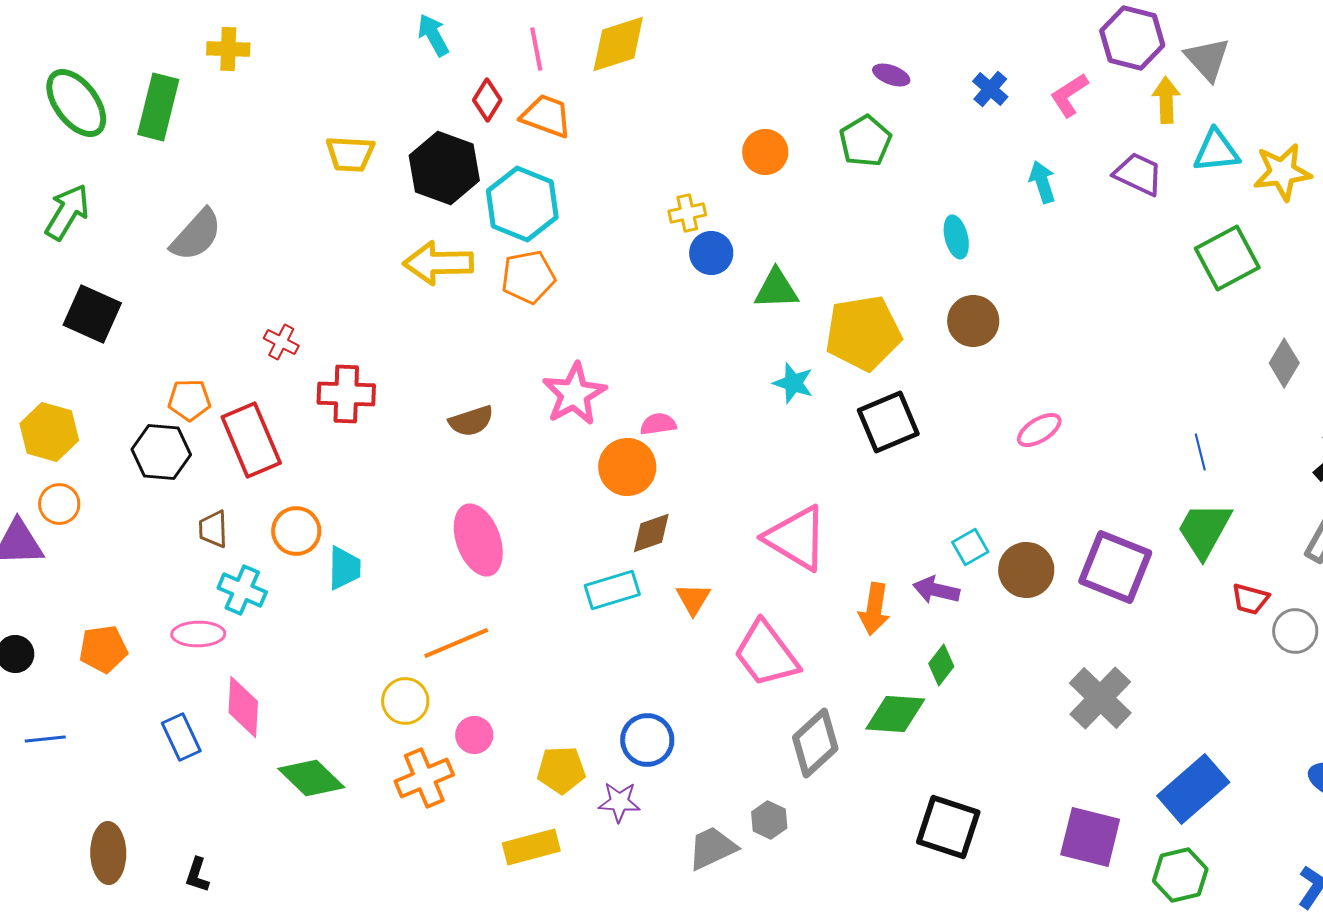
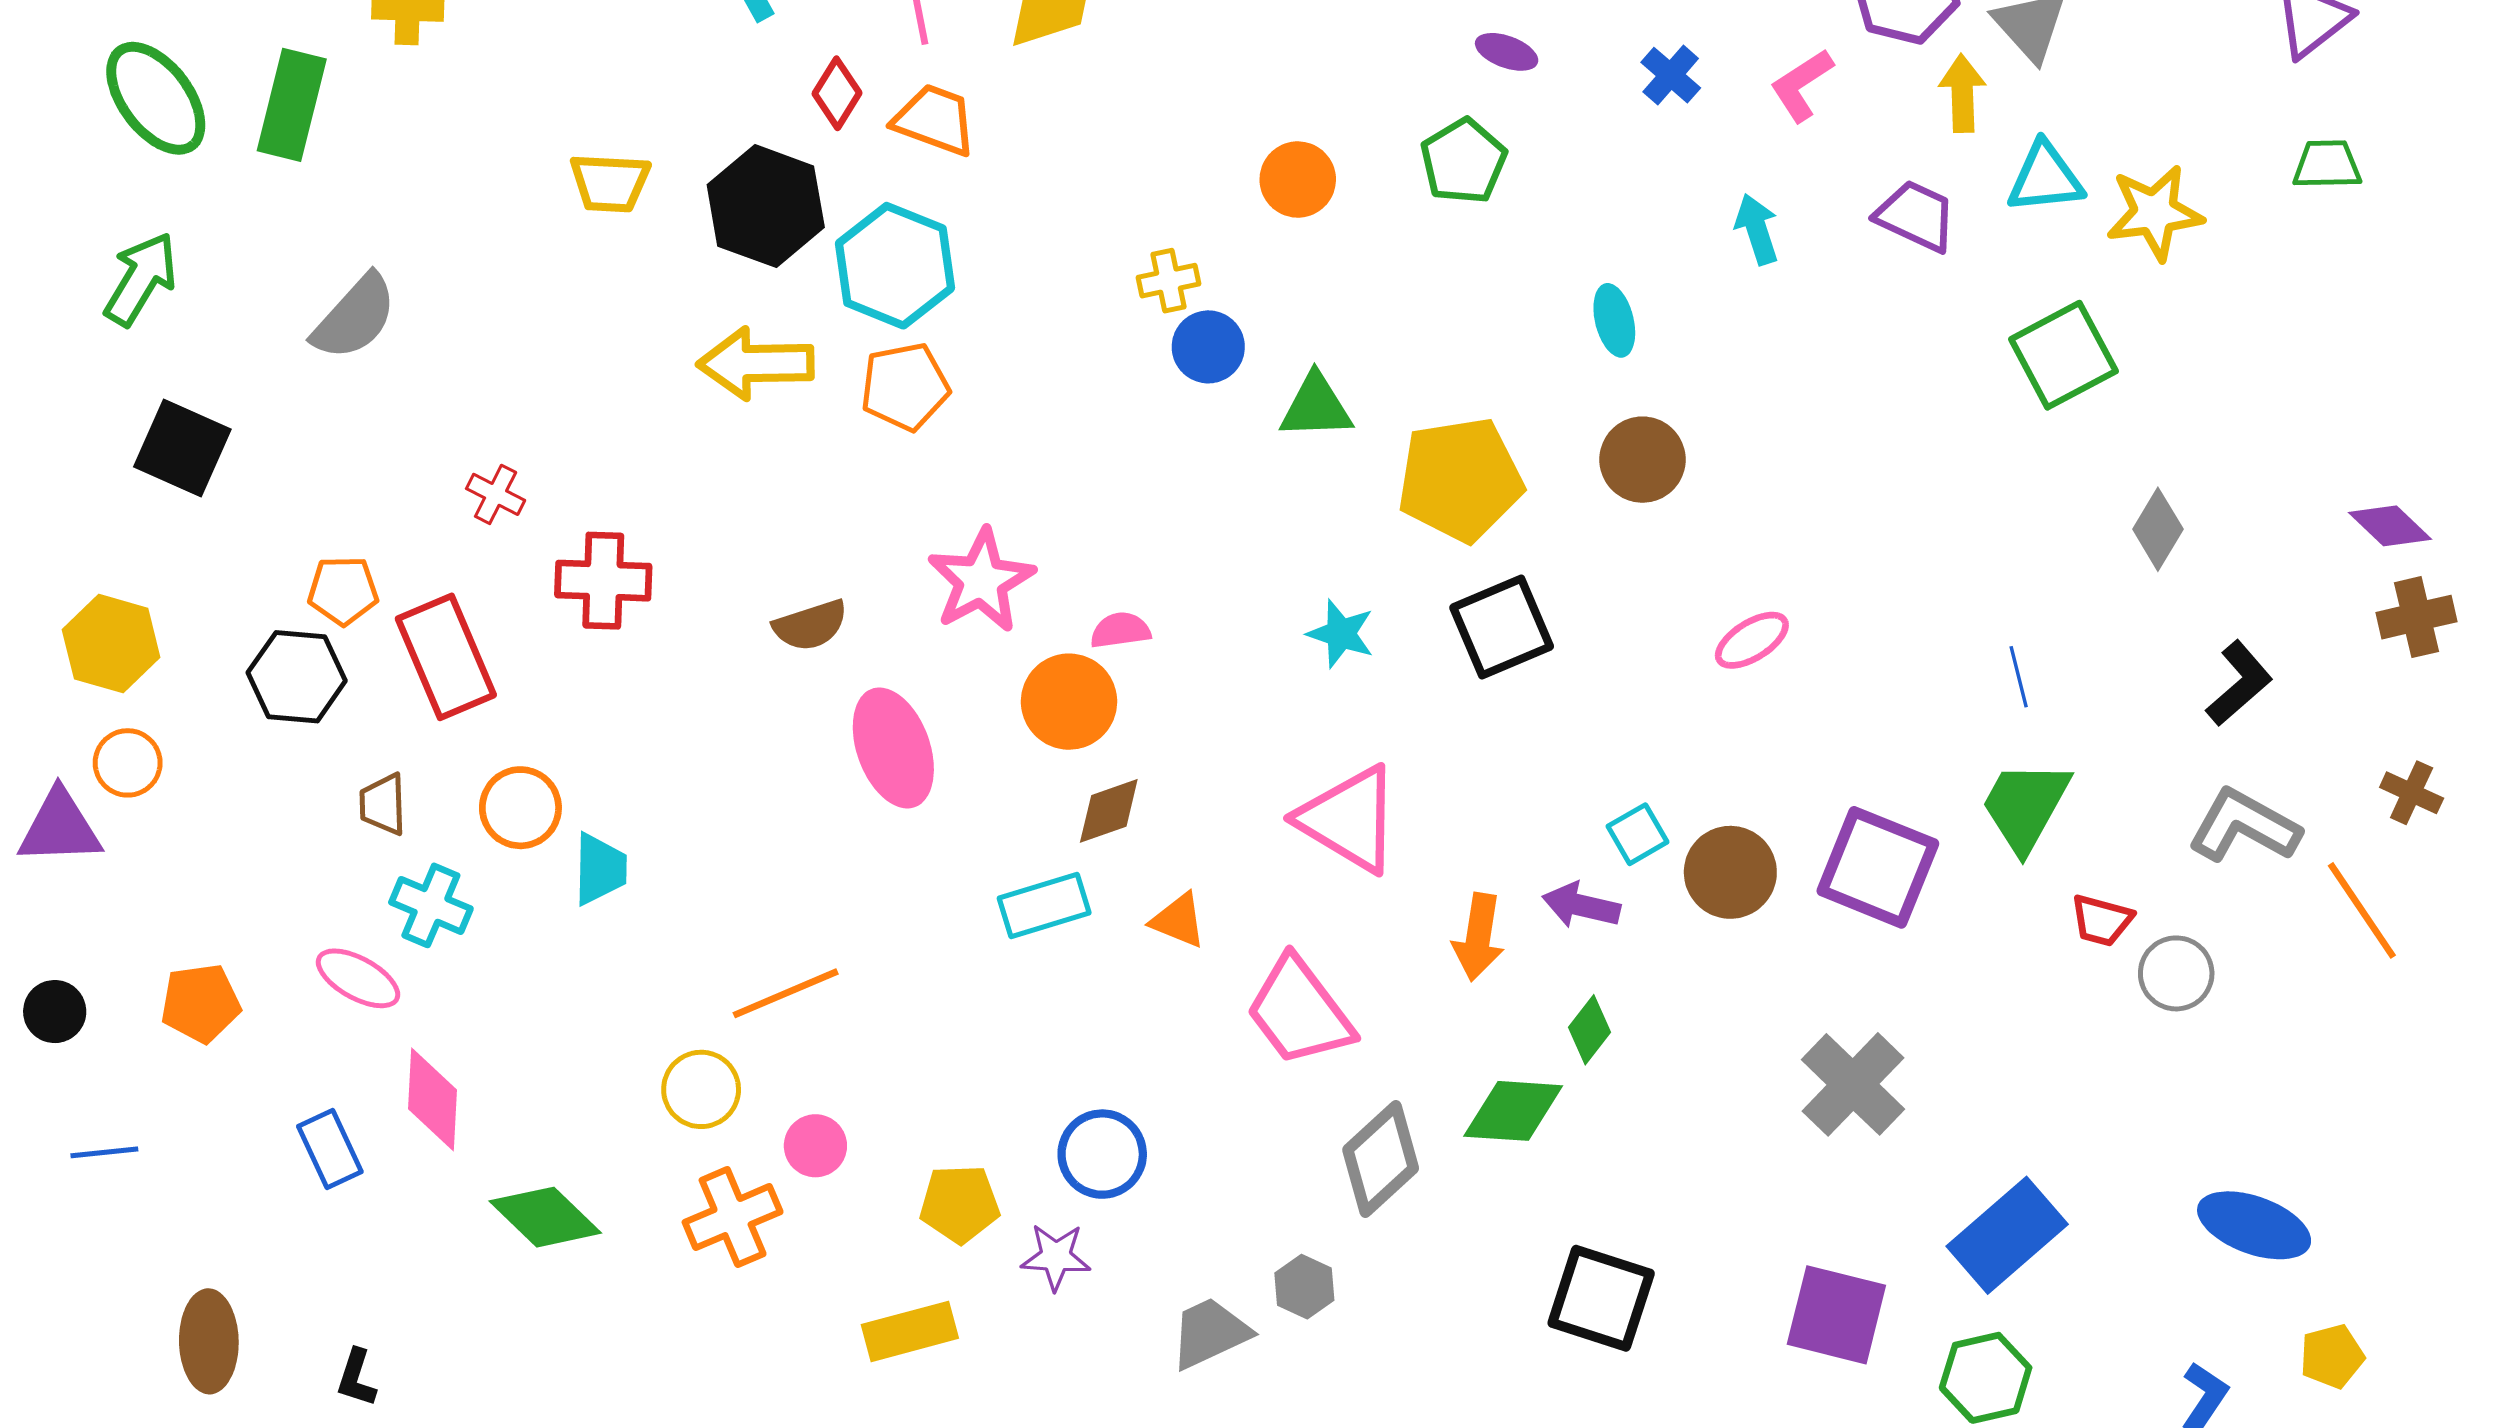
cyan star: (793, 383) -> (1341, 634), moved
pink ellipse: (478, 540) -> (893, 748), moved
orange triangle: (693, 599) -> (1178, 920), turned -39
pink ellipse: (198, 634) -> (358, 978), turned 30

